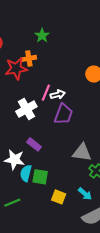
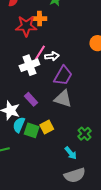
pink line: (46, 93) -> (40, 53), moved
white arrow: (58, 94) -> (52, 56), moved
gray triangle: (82, 152) -> (63, 99), moved
yellow square: (59, 197) -> (47, 127), moved, turned 32

